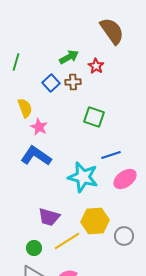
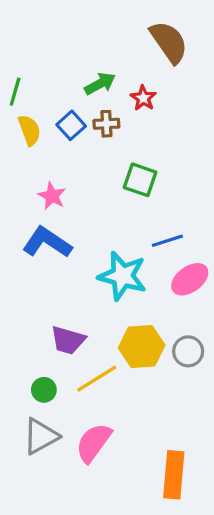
yellow semicircle: (25, 108) -> (29, 130), moved
gray circle: (124, 236) -> (188, 351), moved

